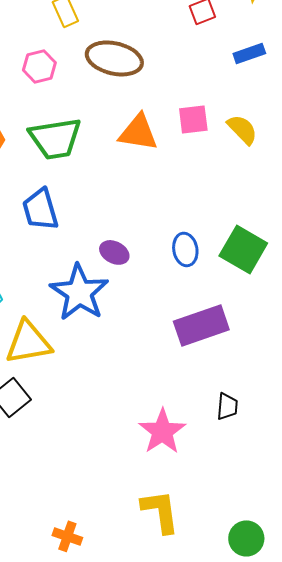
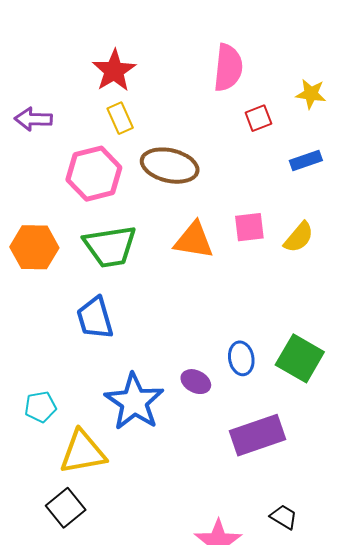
pink hexagon: (39, 66) -> (94, 174), size x1.6
yellow semicircle: (242, 129) -> (299, 237), turned 84
purple ellipse: (114, 252) -> (196, 382), moved
black trapezoid: (227, 406) -> (284, 517), turned -64

